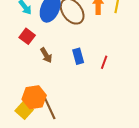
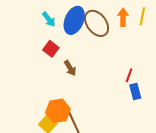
blue rectangle: (78, 56) -> (135, 91), moved

